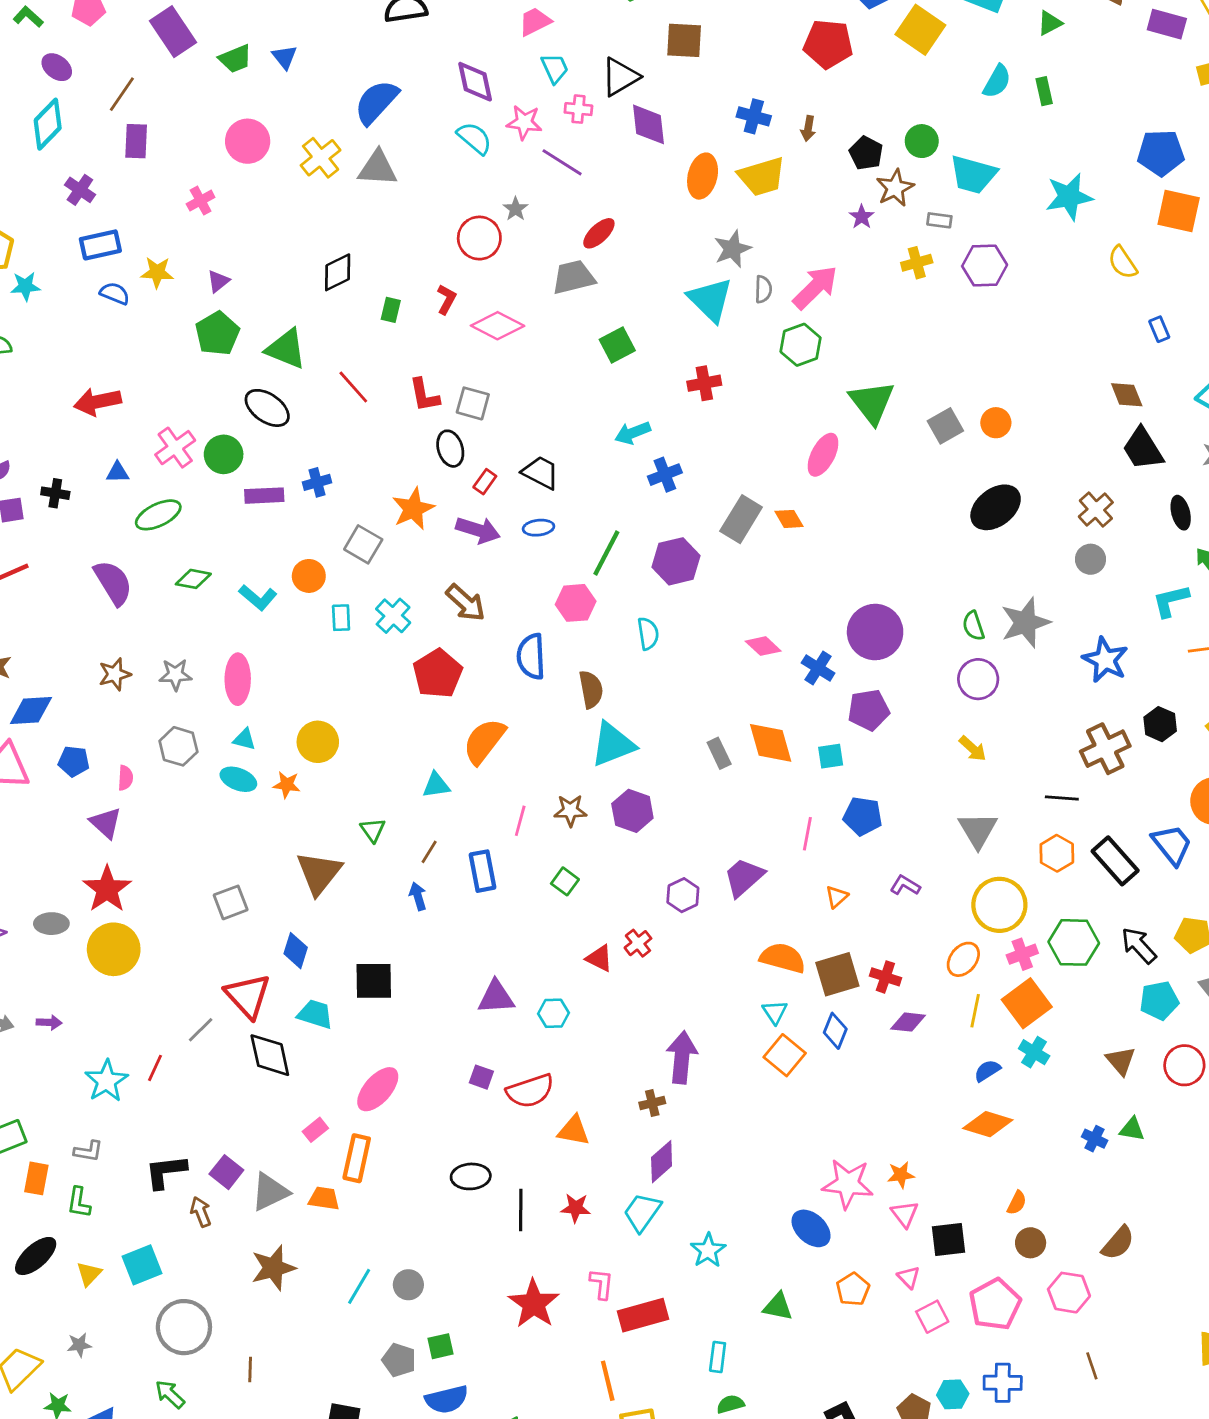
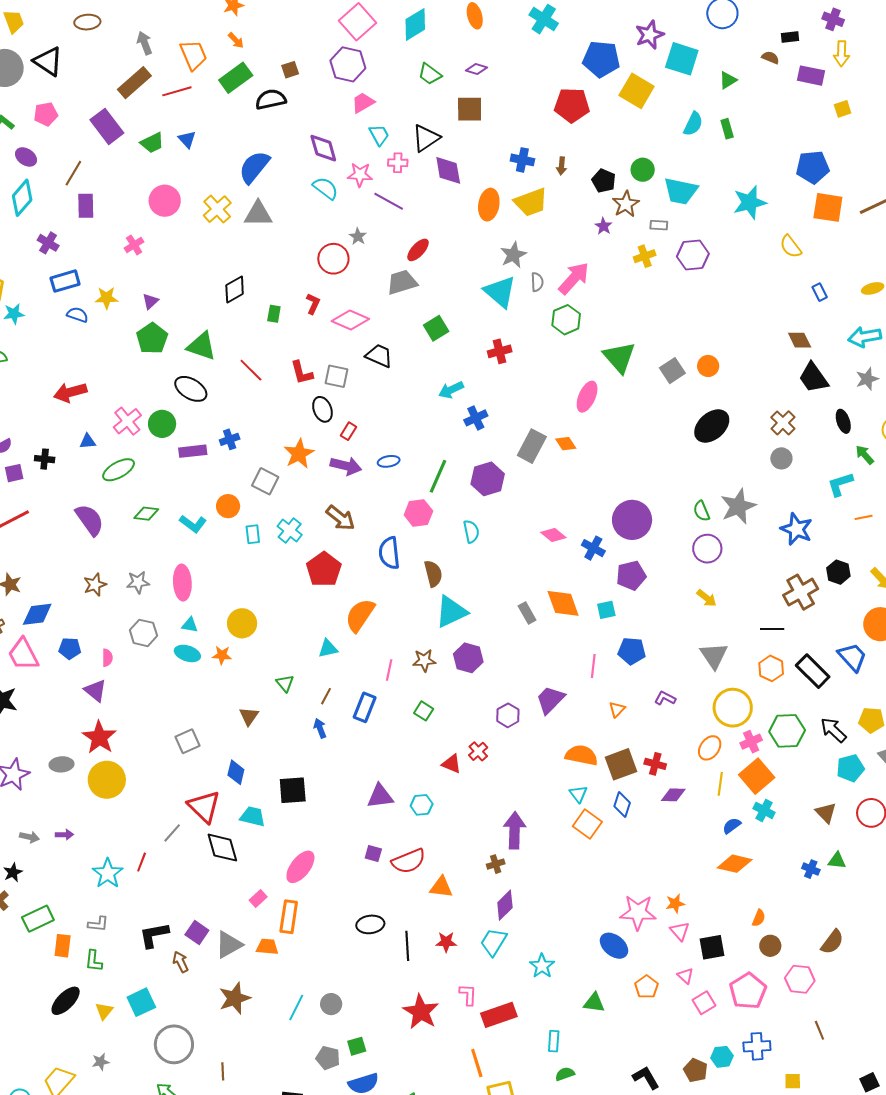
black trapezoid: (541, 473) -> (379, 356), moved
blue rectangle: (482, 871) -> (365, 707), turned 36
brown triangle: (319, 873) -> (249, 716), size x0.6

